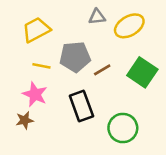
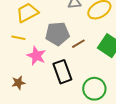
yellow line: (41, 66) -> (18, 38), moved
pink star: (35, 94) -> (36, 56), moved

